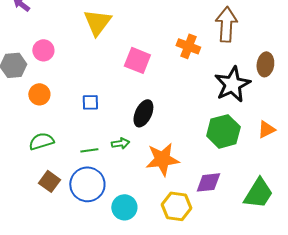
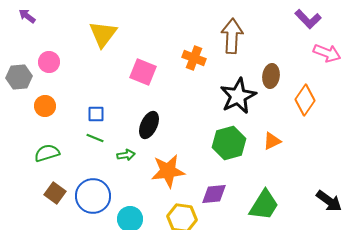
green line: (89, 150) -> (95, 138), moved, turned 30

